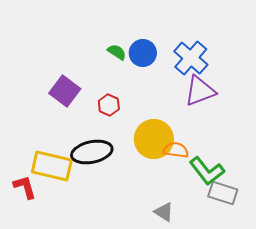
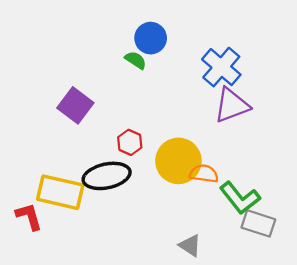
blue circle: (143, 53) -> (151, 38), moved
red hexagon: (109, 105) -> (130, 142), moved

